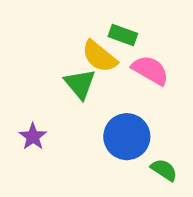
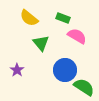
yellow semicircle: (99, 56) -> (29, 18), moved
green semicircle: (164, 170) -> (84, 87), size x1.5

